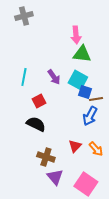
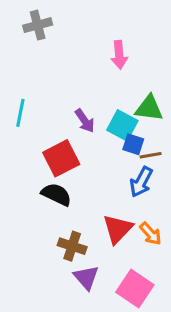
green triangle: (82, 54) -> (149, 108), moved
cyan line: (24, 77) -> (20, 113), moved
red square: (39, 101) -> (61, 158), size x1.6
red triangle: (75, 146) -> (118, 229), size x1.5

